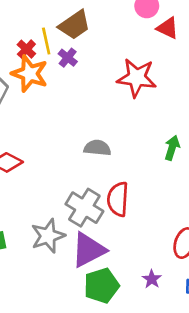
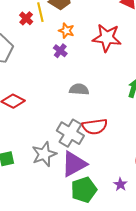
purple cross: (68, 58) -> (60, 51), moved
orange star: (30, 74) -> (66, 31), moved, size x0.6
red semicircle: (118, 199) -> (95, 126), turned -100

